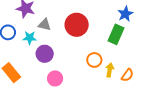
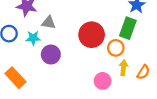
red circle: (77, 25) -> (92, 35), moved
orange circle: (94, 60) -> (116, 48), moved
pink circle: (55, 78) -> (103, 81), moved

